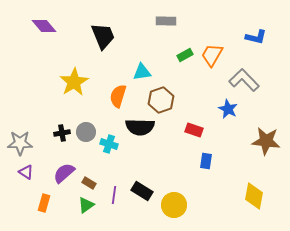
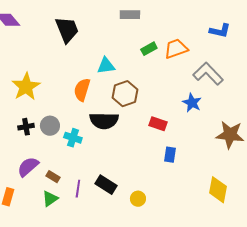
orange trapezoid: (212, 55) -> (176, 49), turned 40
yellow star: (74, 82) -> (26, 87), moved
yellow circle: (174, 205) -> (138, 199), size x0.6

